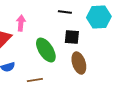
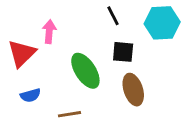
black line: (65, 12) -> (113, 16), turned 56

